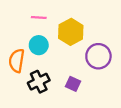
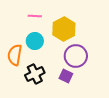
purple circle: (98, 56) -> (76, 56), moved

